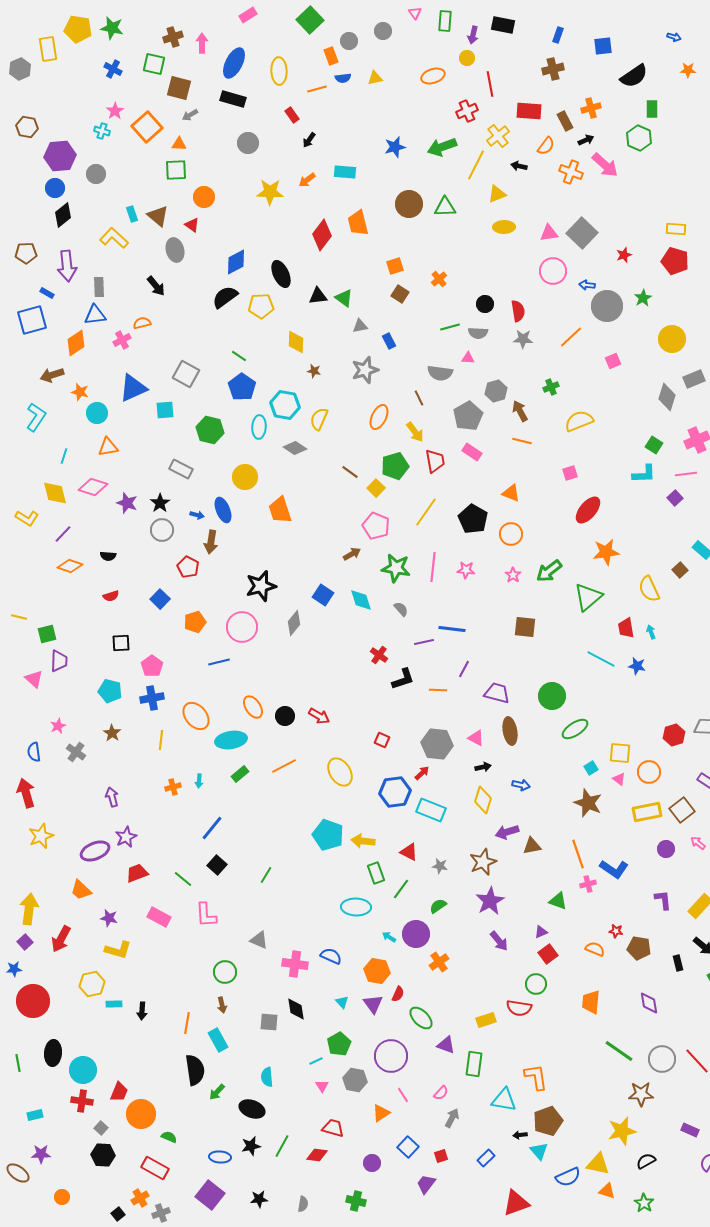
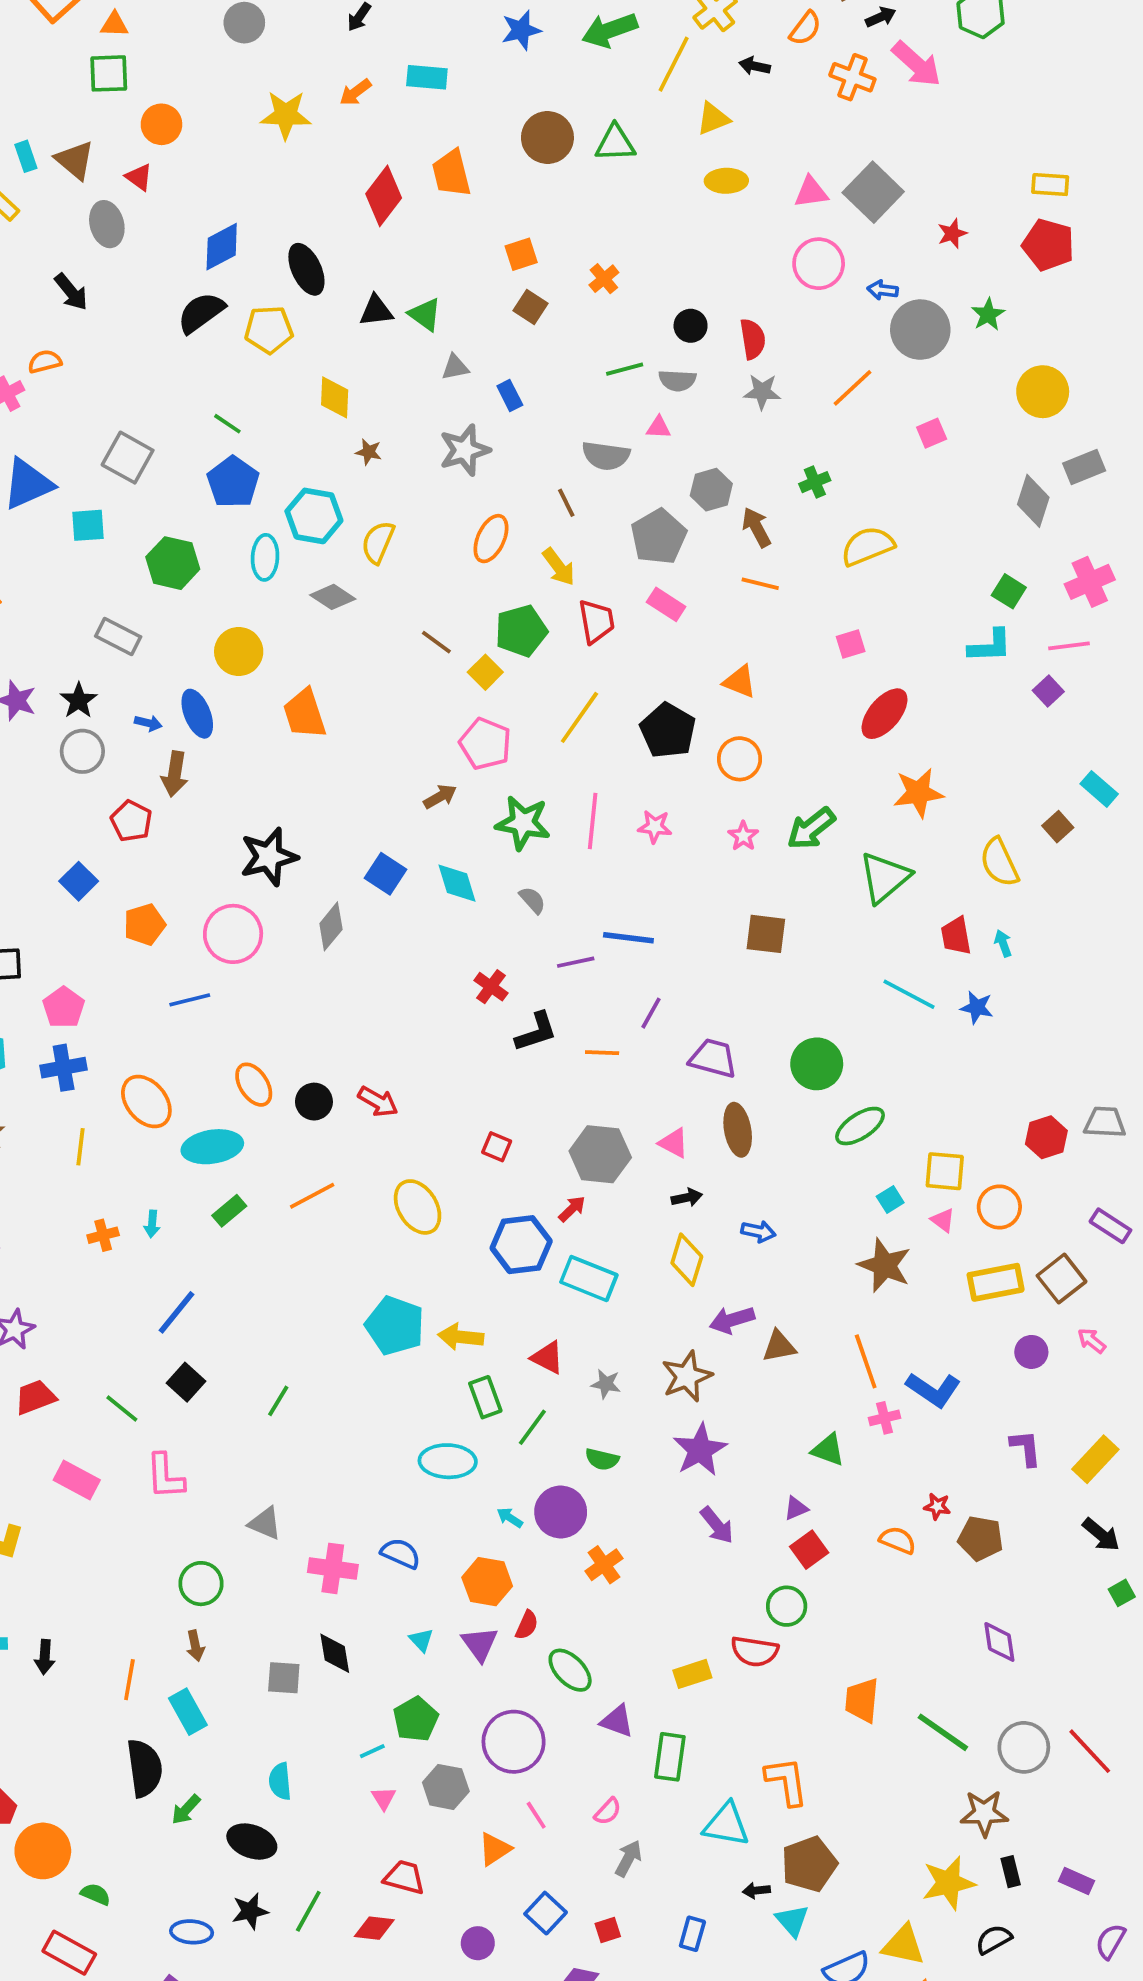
green semicircle: (438, 906) -> (602, 1459), turned -132
black rectangle: (678, 963) -> (1011, 1872), moved
orange trapezoid: (591, 1002) -> (862, 1700), moved
blue rectangle: (486, 1158) -> (692, 1934), turned -30

